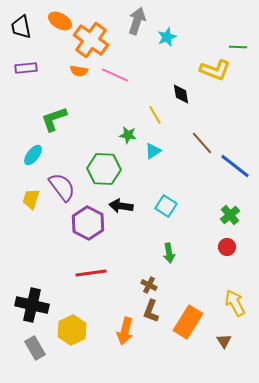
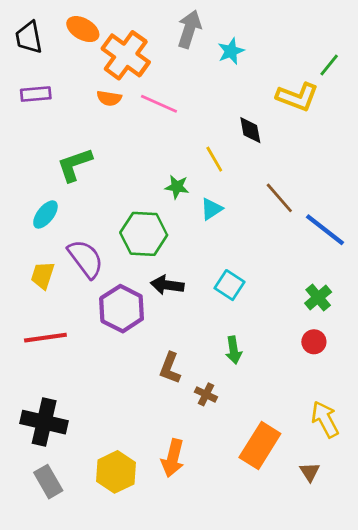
green line: (238, 47) -> (329, 65), turned -54
red line: (91, 273) -> (45, 338), moved
brown L-shape: (151, 311) -> (170, 368), moved
yellow hexagon: (72, 330) -> (116, 472), moved

